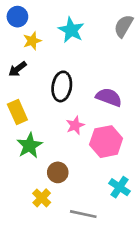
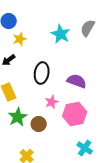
cyan star: (71, 30) -> (61, 34), moved
brown circle: (58, 172) -> (39, 124), moved

